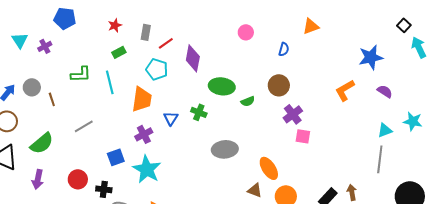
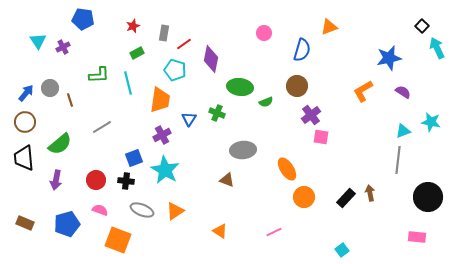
blue semicircle: (284, 49) -> (302, 50), size x1.6
black cross: (104, 189) -> (126, 181), moved
brown triangle: (255, 190) -> (227, 180), moved

